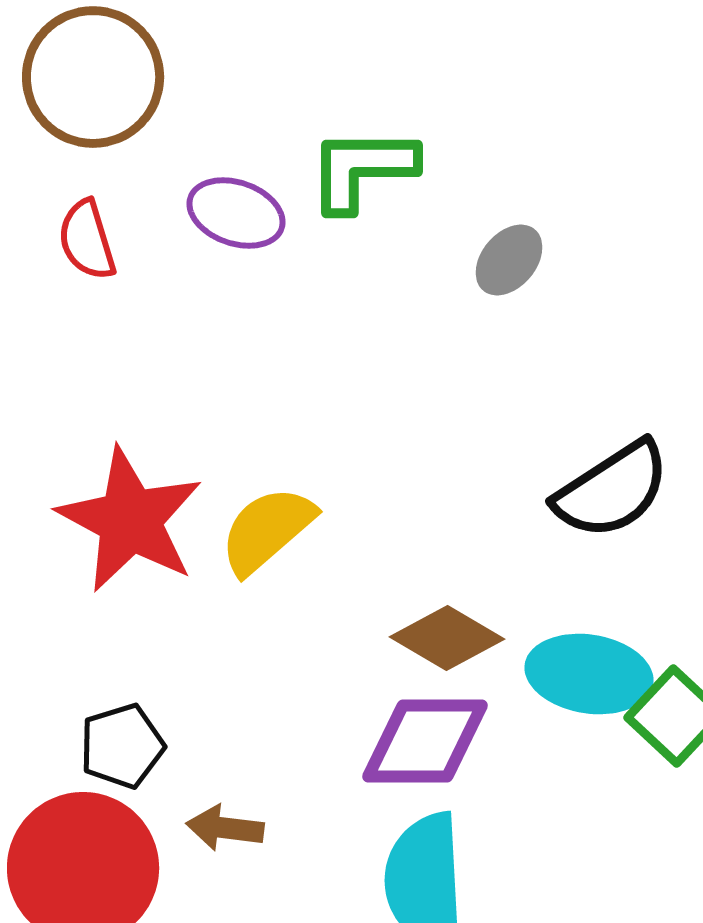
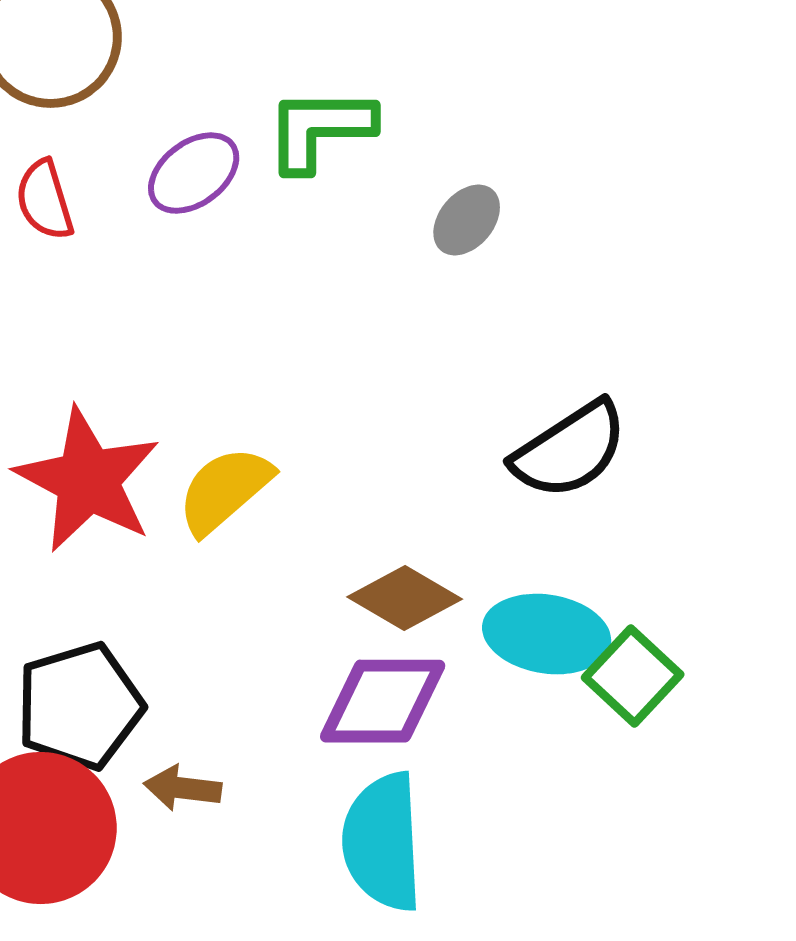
purple ellipse: (236, 213) -> (194, 173), turned -56
black pentagon: (122, 746) -> (80, 706), size x1.5

